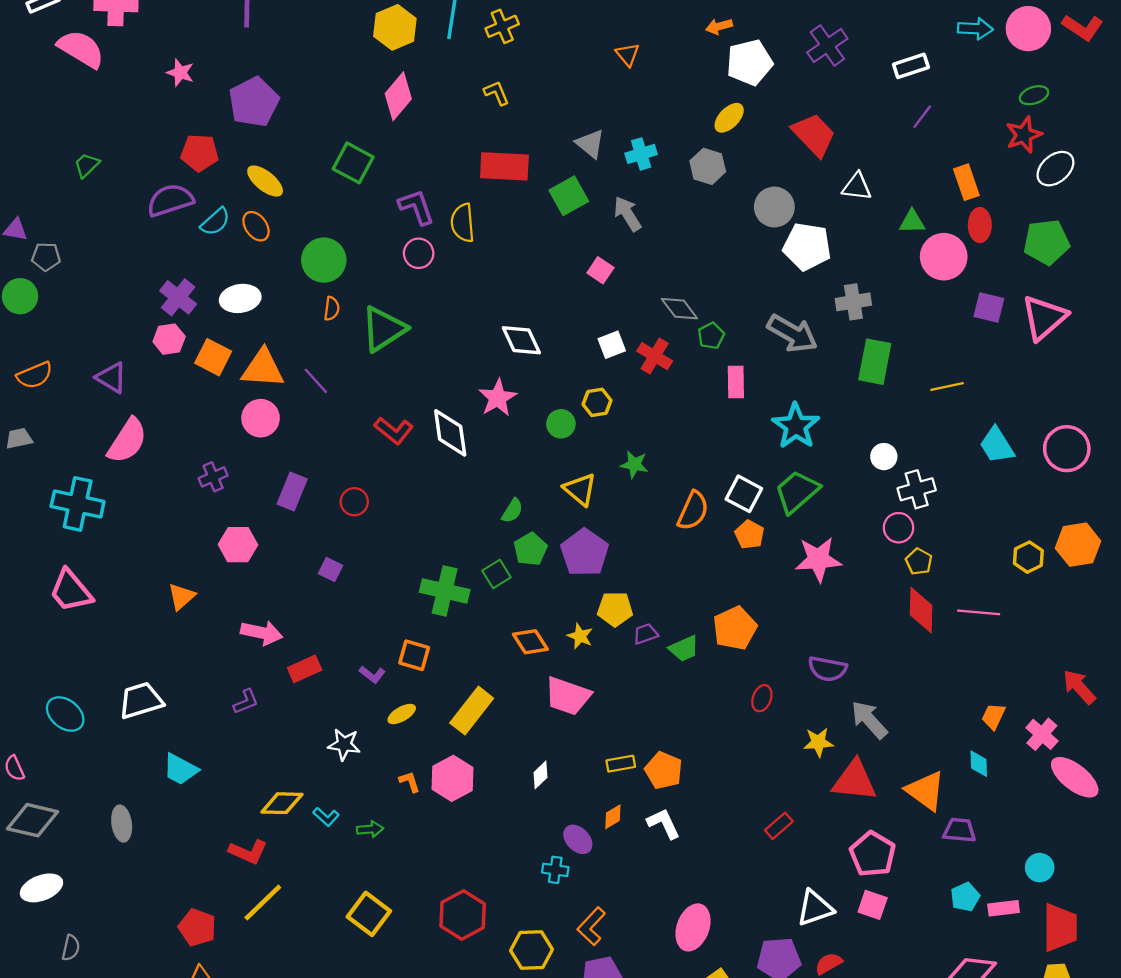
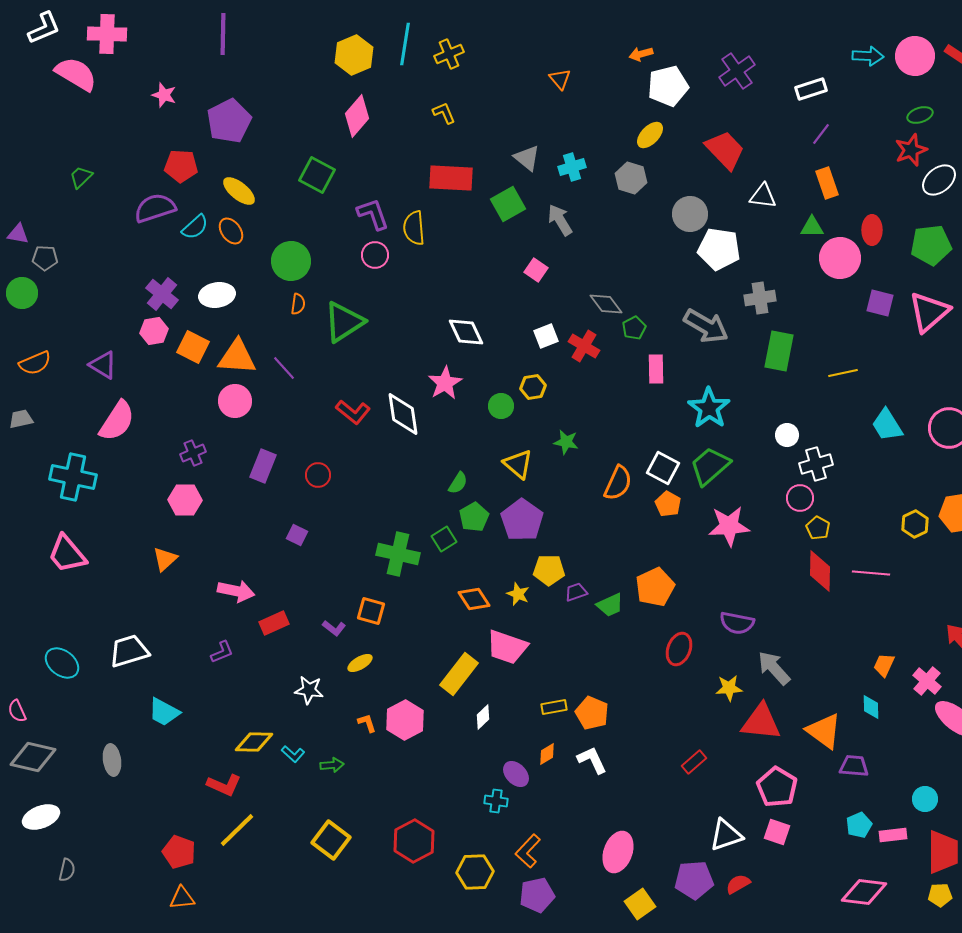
orange rectangle: (966, 182) -> (827, 183), moved
pink hexagon: (238, 545) -> (185, 500), moved
red ellipse: (762, 698) -> (679, 649), size x1.4
yellow rectangle: (472, 711) -> (459, 674), moved

